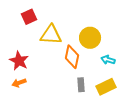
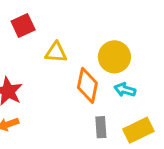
yellow triangle: (51, 35) -> (56, 52), size x0.7
cyan arrow: (108, 60) -> (125, 90), moved

